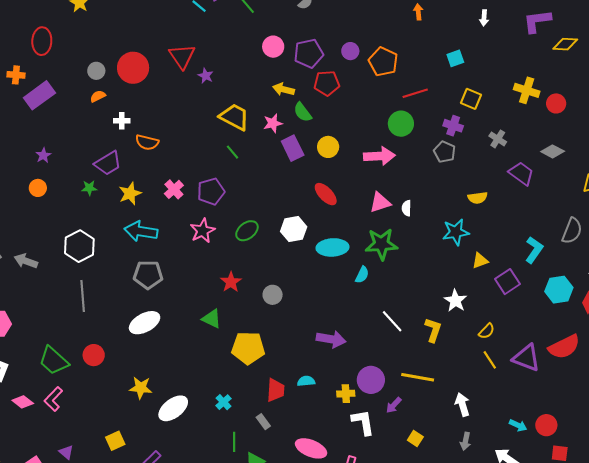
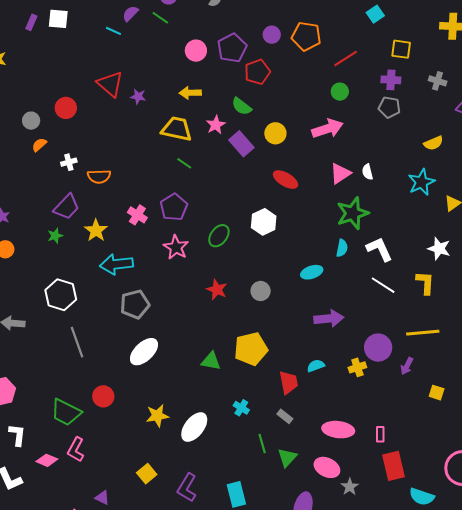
red circle: (133, 68) -> (66, 108), size x0.7
yellow arrow: (283, 89) -> (190, 93), moved
green circle: (401, 124) -> (340, 92), size x0.7
cyan ellipse: (332, 247) -> (312, 272), moved, size x0.7
green triangle: (212, 319) -> (211, 361), moved
white L-shape: (363, 422) -> (380, 249), moved

